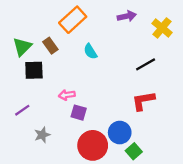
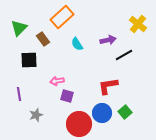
purple arrow: (127, 16) -> (108, 40), moved
green triangle: (22, 47) -> (19, 28), moved
red L-shape: (143, 101) -> (108, 86), moved
purple line: (22, 110) -> (19, 94), turned -64
green square: (134, 151) -> (125, 112), moved

